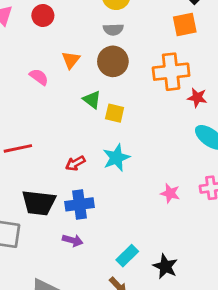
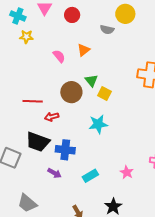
gray semicircle: (113, 30) -> (107, 30), moved
brown circle: (113, 61) -> (71, 92), moved
red arrow: (75, 163) -> (52, 117), moved
pink star: (170, 193) -> (127, 172), moved
cyan rectangle: (127, 256) -> (90, 176), moved

